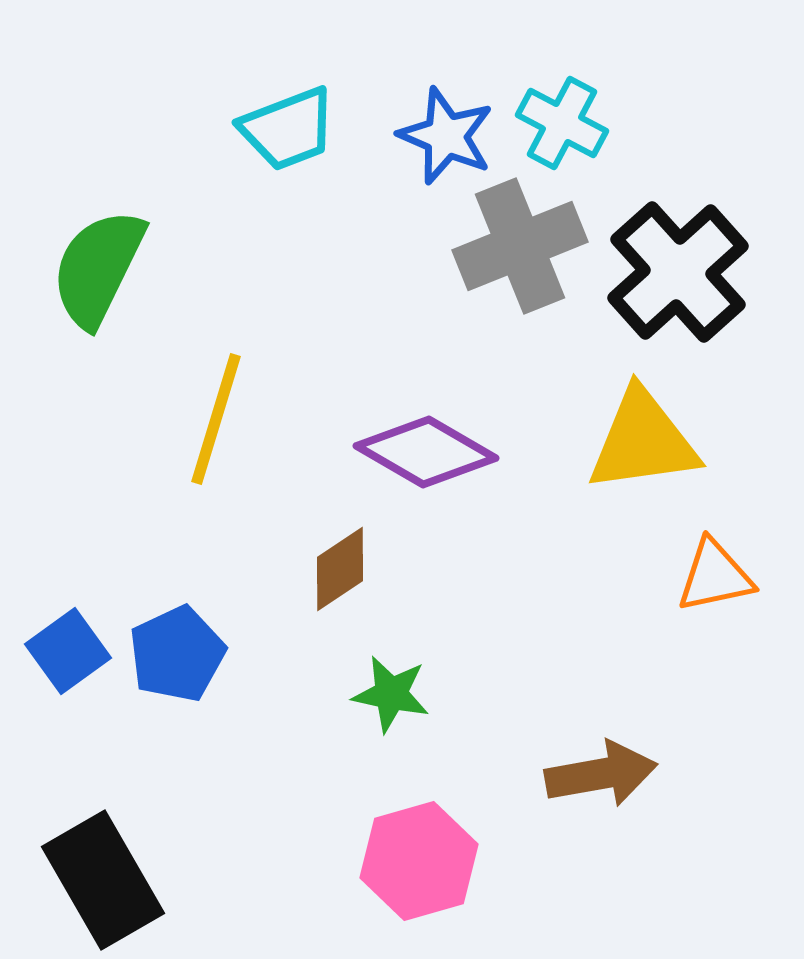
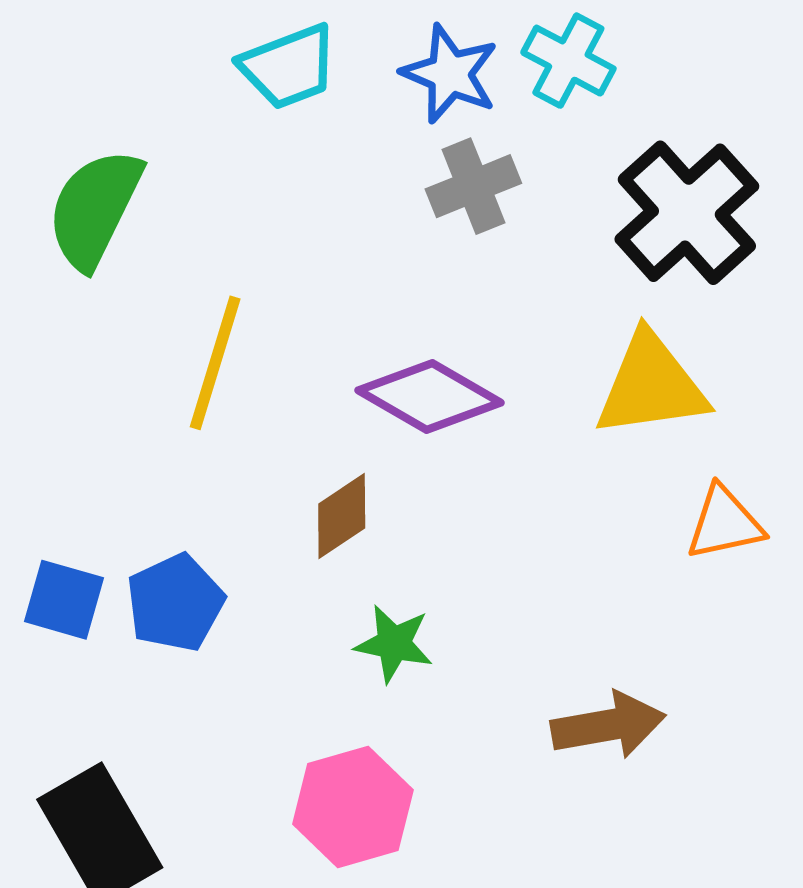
gray cross: (520, 246) -> (473, 186), moved, size x0.7
blue square: (68, 651) -> (64, 600), turned -38
pink hexagon: (419, 861) -> (353, 807), moved

